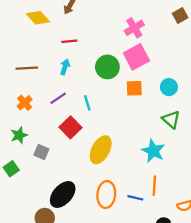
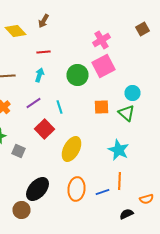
orange square: (134, 88) -> (102, 107), moved
green triangle: (171, 120) -> (126, 113), moved
blue line: (135, 198) -> (102, 192), turned -32

